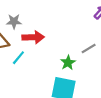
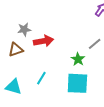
cyan line: (18, 58) -> (41, 78), moved

